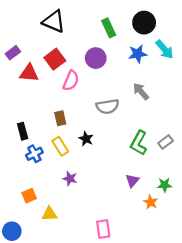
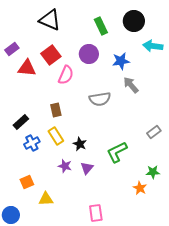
cyan arrow: (165, 49) -> (153, 46), turned 138
blue star: (138, 54) -> (121, 61), moved
black rectangle: (23, 131) -> (21, 122), turned 63
black star: (86, 139) -> (80, 144), moved
green L-shape: (139, 143) -> (117, 152), moved, turned 35
purple triangle: (132, 181) -> (87, 168), moved

